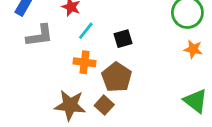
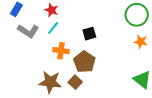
cyan line: (86, 31) -> (53, 28), moved
gray L-shape: (40, 36) -> (28, 31), turned 40

